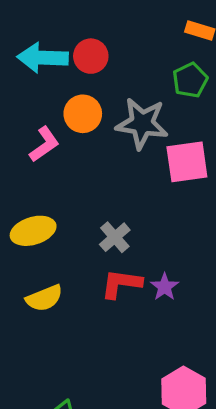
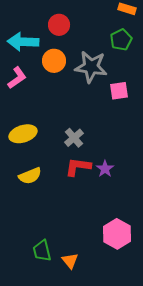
cyan arrow: (43, 58) -> (23, 42), moved
pink L-shape: (44, 144) -> (17, 78), moved
pink square: (187, 162) -> (119, 91), size x0.7

